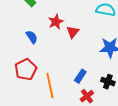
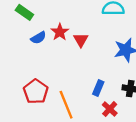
blue semicircle: (32, 37) -> (38, 38), moved, turned 104

